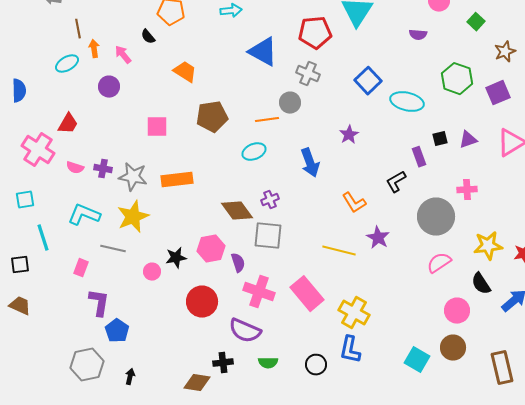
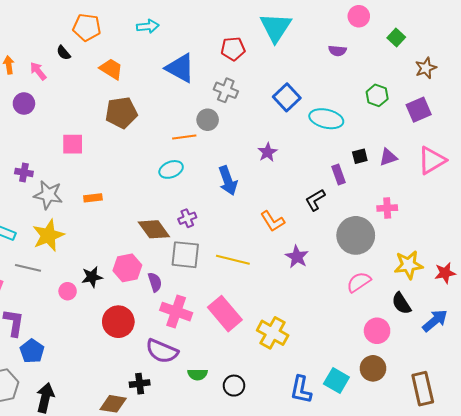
red pentagon: (315, 33) -> (233, 49), size x0.7
orange trapezoid: (185, 72) -> (111, 69), moved
green hexagon: (457, 79) -> (377, 95), size x0.7
brown pentagon: (212, 117) -> (121, 113), moved
purple cross: (103, 169) -> (24, 172), moved
orange rectangle: (177, 180) -> (93, 198), size x0.6
yellow line: (339, 251) -> (233, 260), moved
blue L-shape: (350, 350) -> (301, 390), moved
green semicircle: (268, 363) -> (197, 374), moved
black arrow: (130, 377) -> (45, 398), size x1.8

